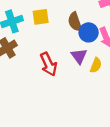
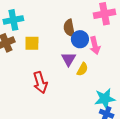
yellow square: (41, 17) -> (32, 43), moved
red arrow: (49, 64) -> (40, 82), moved

